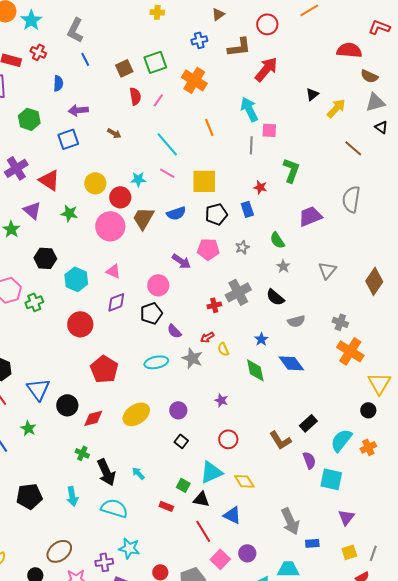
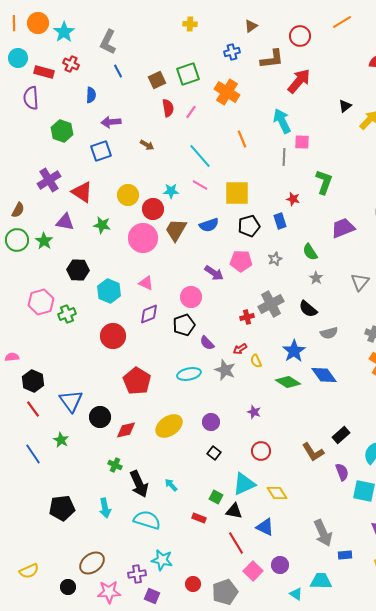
purple triangle: (32, 210) -> (65, 222), turned -30
blue star: (261, 339) -> (294, 351), size x1.6
green diamond: (255, 370) -> (288, 382), turned -45

